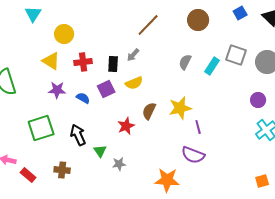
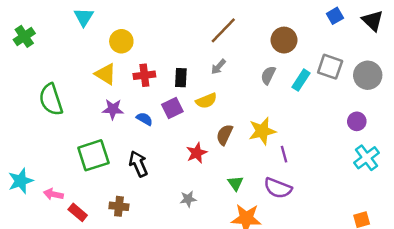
brown circle: (198, 20) -> (284, 40), moved
gray arrow: (133, 55) -> (218, 67), moved
green triangle: (100, 151) -> (235, 183), moved

